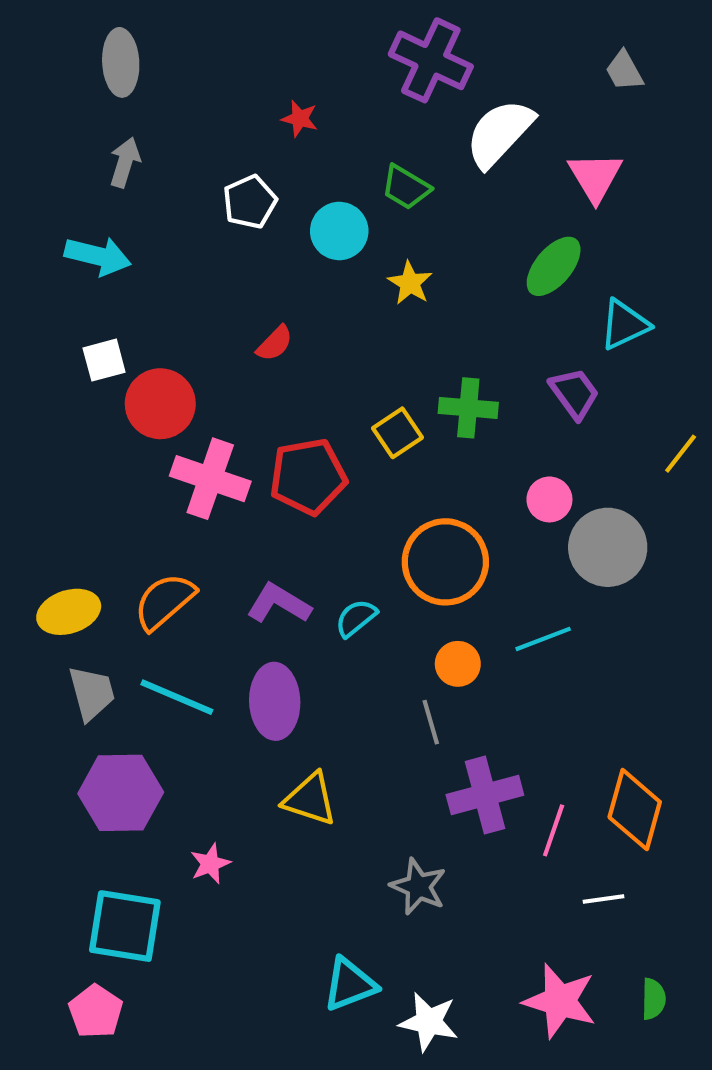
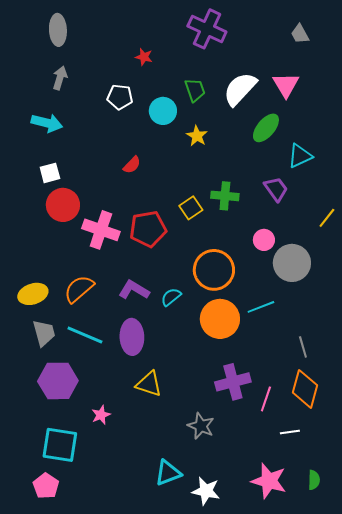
white semicircle: (499, 133) -> (240, 89), moved
green trapezoid: (406, 187) -> (195, 90), turned -140
white pentagon: (250, 202) -> (120, 97), turned 30
red circle: (160, 404) -> (63, 205), moved
orange circle: (458, 664) -> (220, 319), size x1.8
gray line: (431, 722) -> (303, 347), moved

